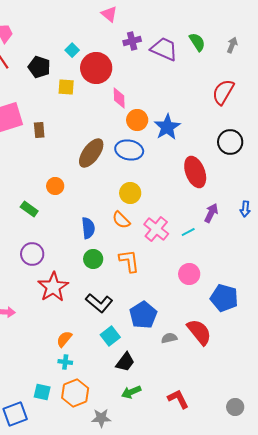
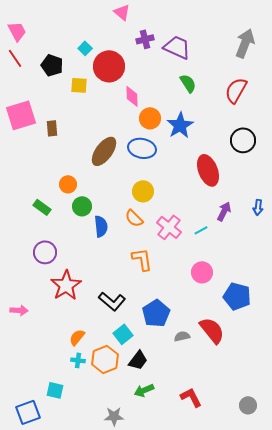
green semicircle: (197, 42) -> (188, 83), moved
gray arrow: (232, 45) -> (245, 43), size x1.8
green circle: (93, 259) -> (82, 206), moved
orange hexagon: (75, 393) -> (105, 359), moved

